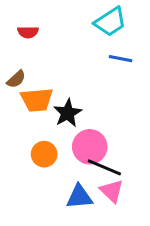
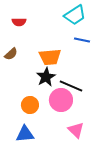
orange trapezoid: (37, 100) -> (50, 57), moved
black line: (104, 167) -> (71, 86), moved
blue triangle: (79, 197) -> (25, 134), moved

